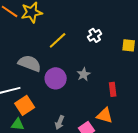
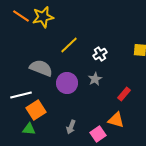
white cross: (95, 35) -> (100, 54), moved
red rectangle: (113, 89) -> (124, 94), turned 48

